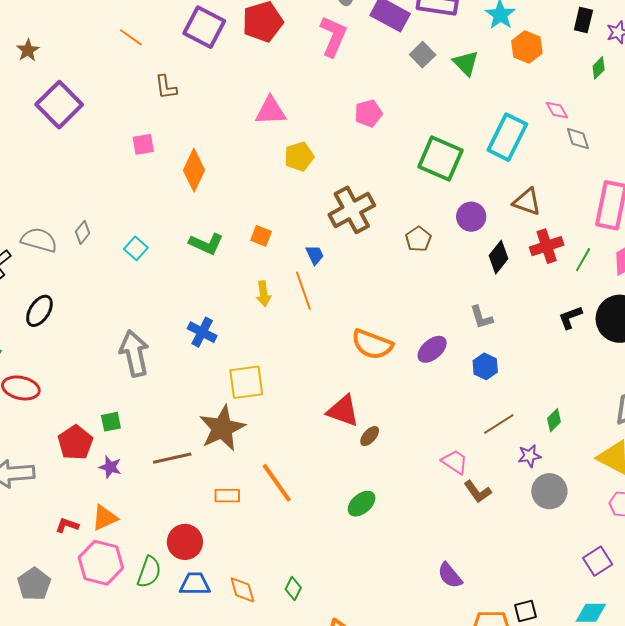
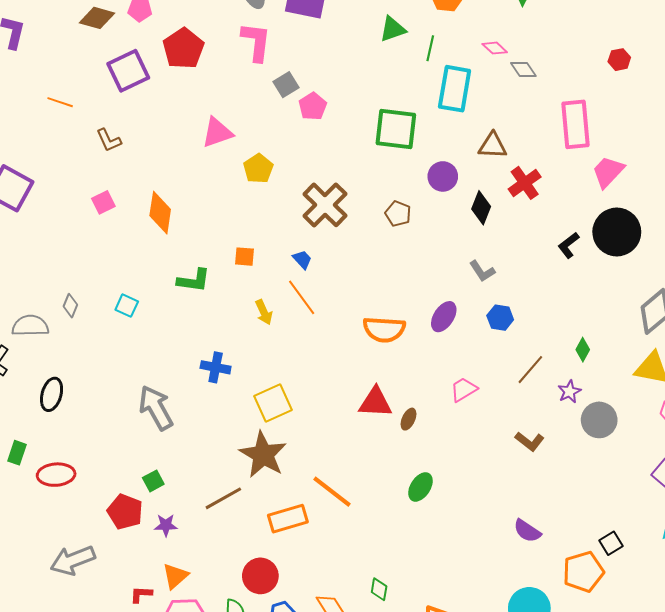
purple square: (204, 27) -> (128, 71), turned -36
gray square: (423, 55) -> (286, 85), moved, turned 30
green triangle: (466, 63) -> (393, 29), turned -48
green line: (583, 260) -> (430, 48), moved
pink trapezoid: (455, 462) -> (464, 390), moved, turned -48
orange rectangle: (227, 496) -> (288, 519), size x1.5

